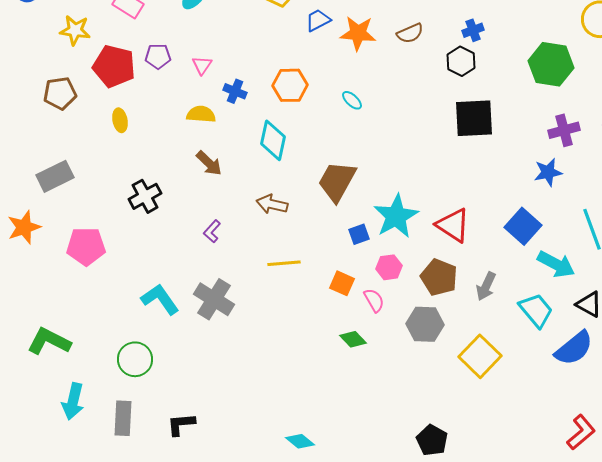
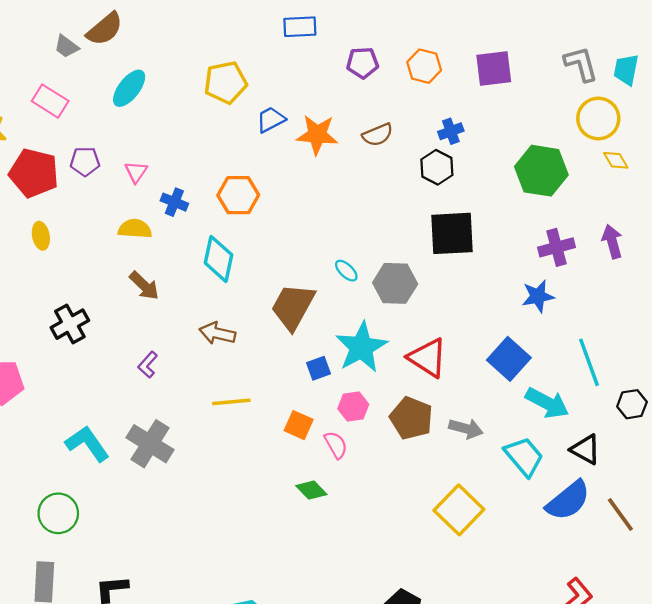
cyan ellipse: (352, 100) -> (346, 271), moved
gray arrow: (486, 286) -> (466, 429), turned -100
gray hexagon: (425, 324) -> (395, 283), moved

